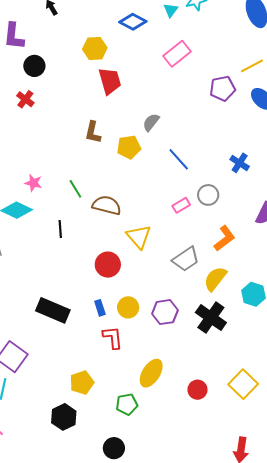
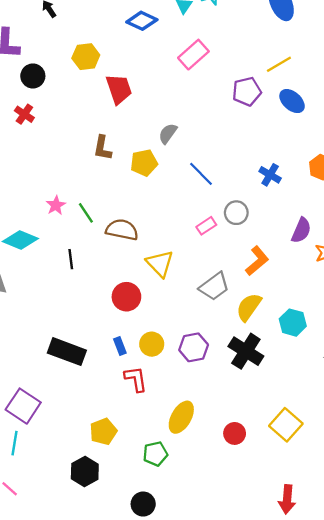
yellow hexagon: (95, 49) -> (86, 57), moved
pink star: (33, 183) -> (56, 205), moved, turned 30

